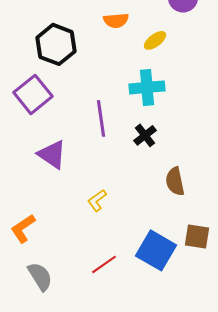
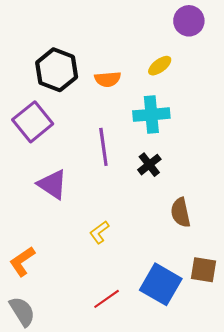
orange semicircle: (116, 20) -> (108, 79), moved
gray semicircle: (40, 276) -> (22, 311), moved

